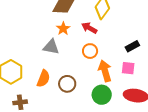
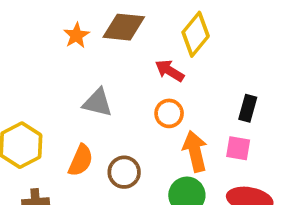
orange star: (63, 29) -> (76, 35), moved
black rectangle: (132, 46) -> (248, 108), turned -48

